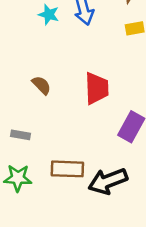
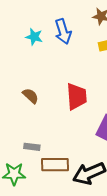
gray rectangle: (21, 135) -> (32, 147), moved

